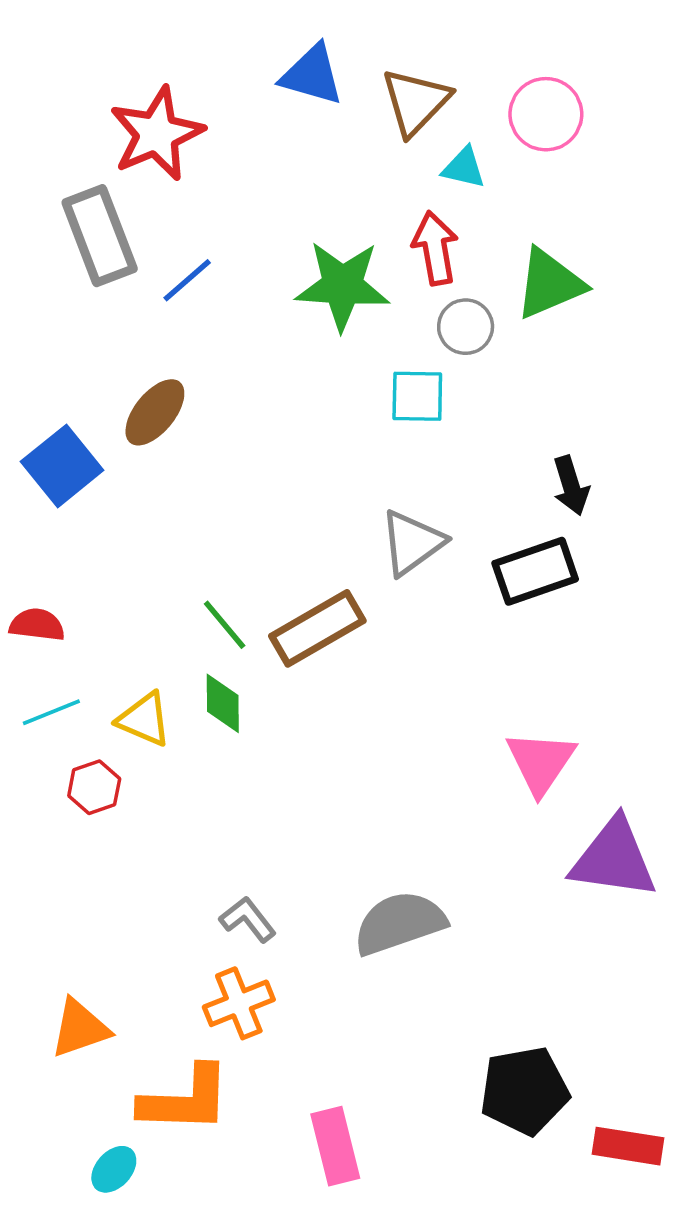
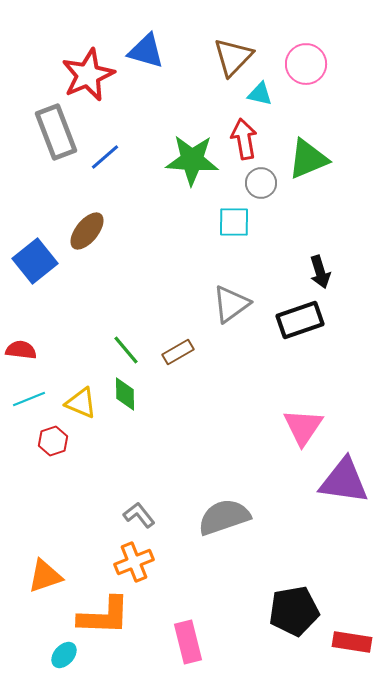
blue triangle: (312, 75) -> (146, 51), moved
brown rectangle: (317, 628) -> (178, 352), size x0.6

